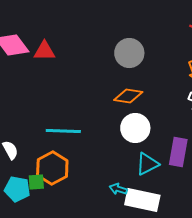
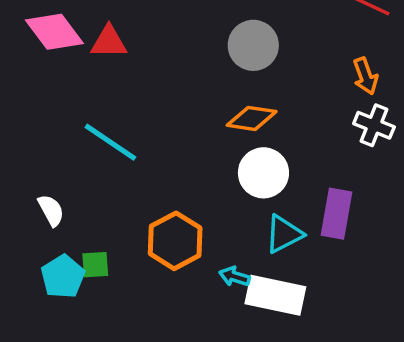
cyan line: (63, 131) -> (110, 142), moved, turned 32
orange hexagon: (52, 168) -> (175, 241), moved
cyan pentagon: (17, 189) -> (63, 277), turned 30

